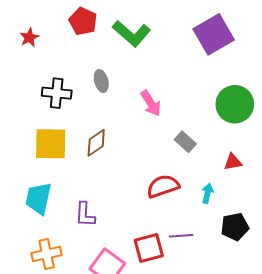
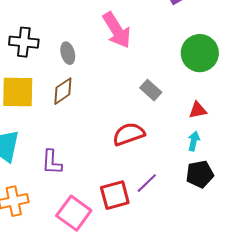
gray ellipse: (101, 81) -> (68, 53), moved
pink arrow: (151, 103) -> (117, 30), moved, size x1.4
cyan arrow: (207, 193) -> (194, 141), moved
purple line: (181, 236) -> (147, 183), turned -40

